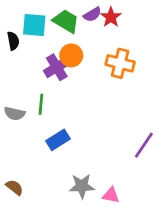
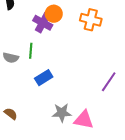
purple cross: (57, 67) -> (43, 23), turned -30
pink triangle: (111, 195) -> (84, 120), size x1.5

